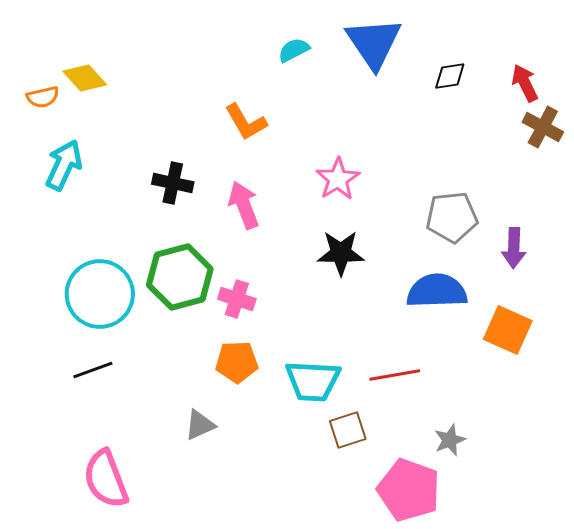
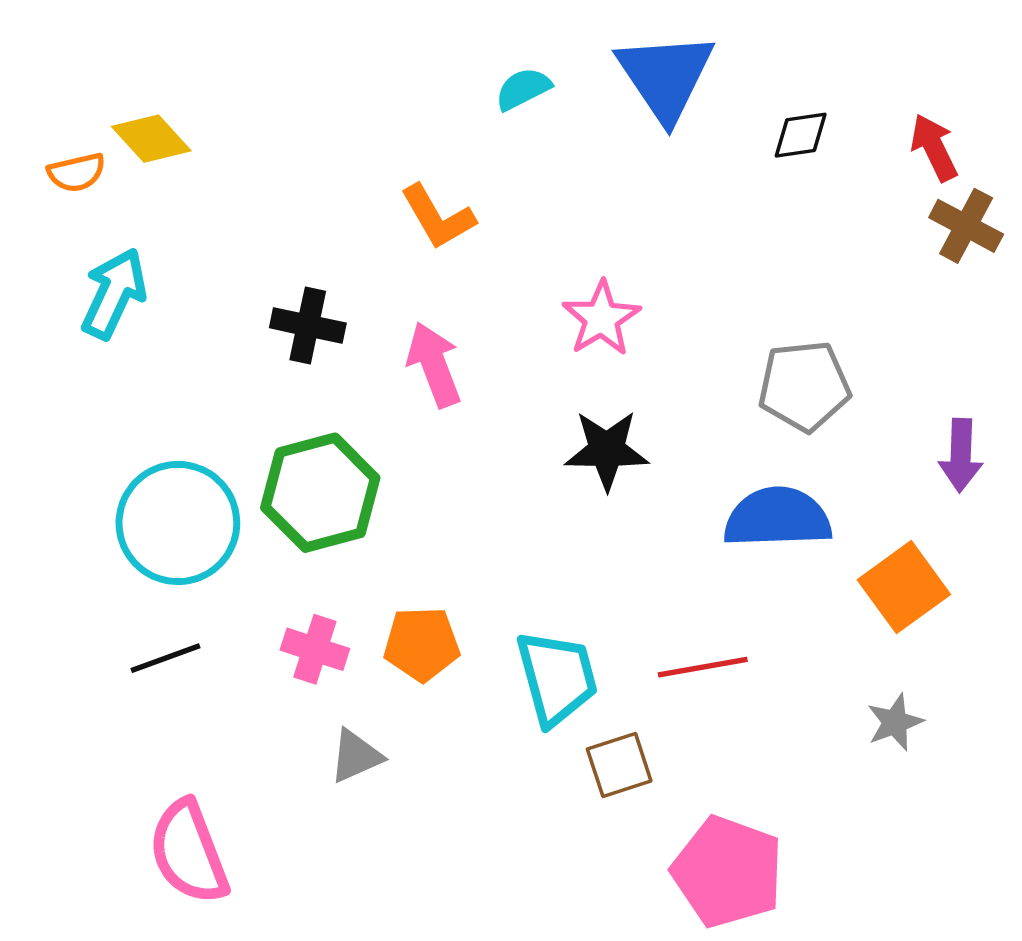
purple arrow: (514, 248) -> (961, 455), moved
pink cross: (237, 299) -> (315, 649), moved
orange square: (508, 330) -> (904, 587), turned 30
cyan trapezoid: (313, 381) -> (557, 678), turned -108
gray star: (450, 440) -> (895, 722), moved

